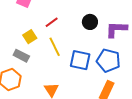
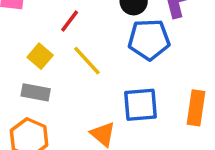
blue square: (80, 60) -> (140, 105), moved
blue pentagon: (108, 61) -> (149, 40), moved

